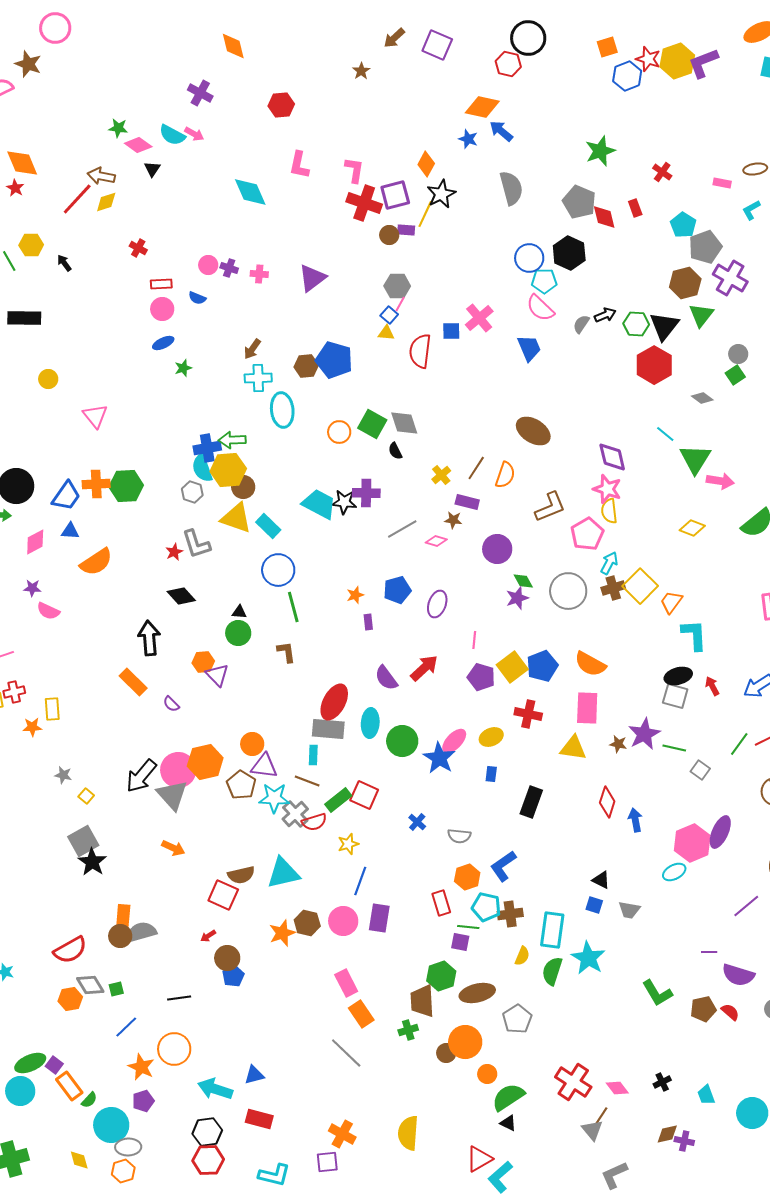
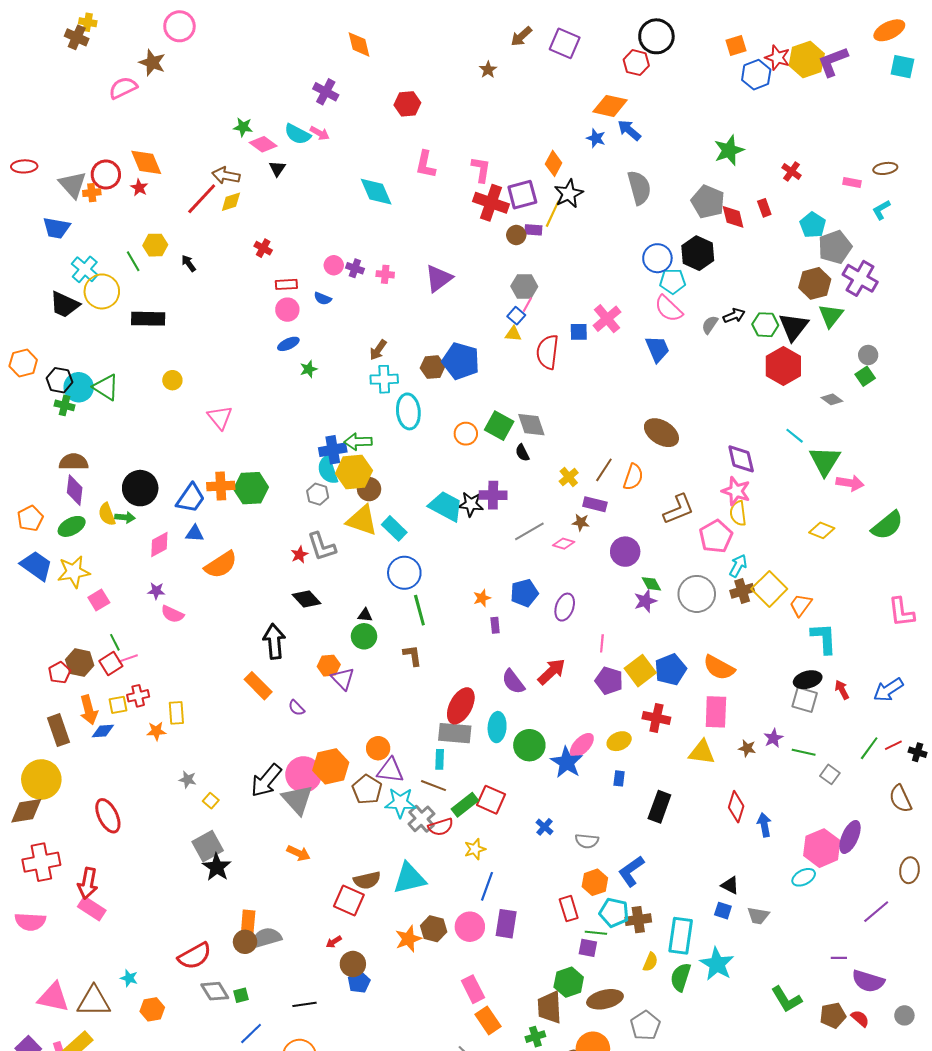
purple star: (644, 734) -> (773, 738), size x0.6
orange hexagon: (70, 999) -> (152, 1009), moved

